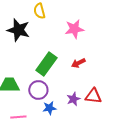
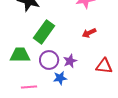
green rectangle: (46, 64) -> (44, 32), moved
purple star: (73, 99) -> (70, 61), moved

